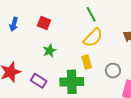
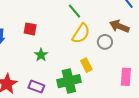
yellow rectangle: (87, 62) -> (86, 65), moved
gray circle: (113, 71) -> (105, 42), moved

